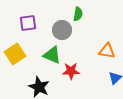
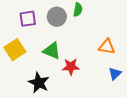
gray circle: (62, 30) -> (57, 17), moved

